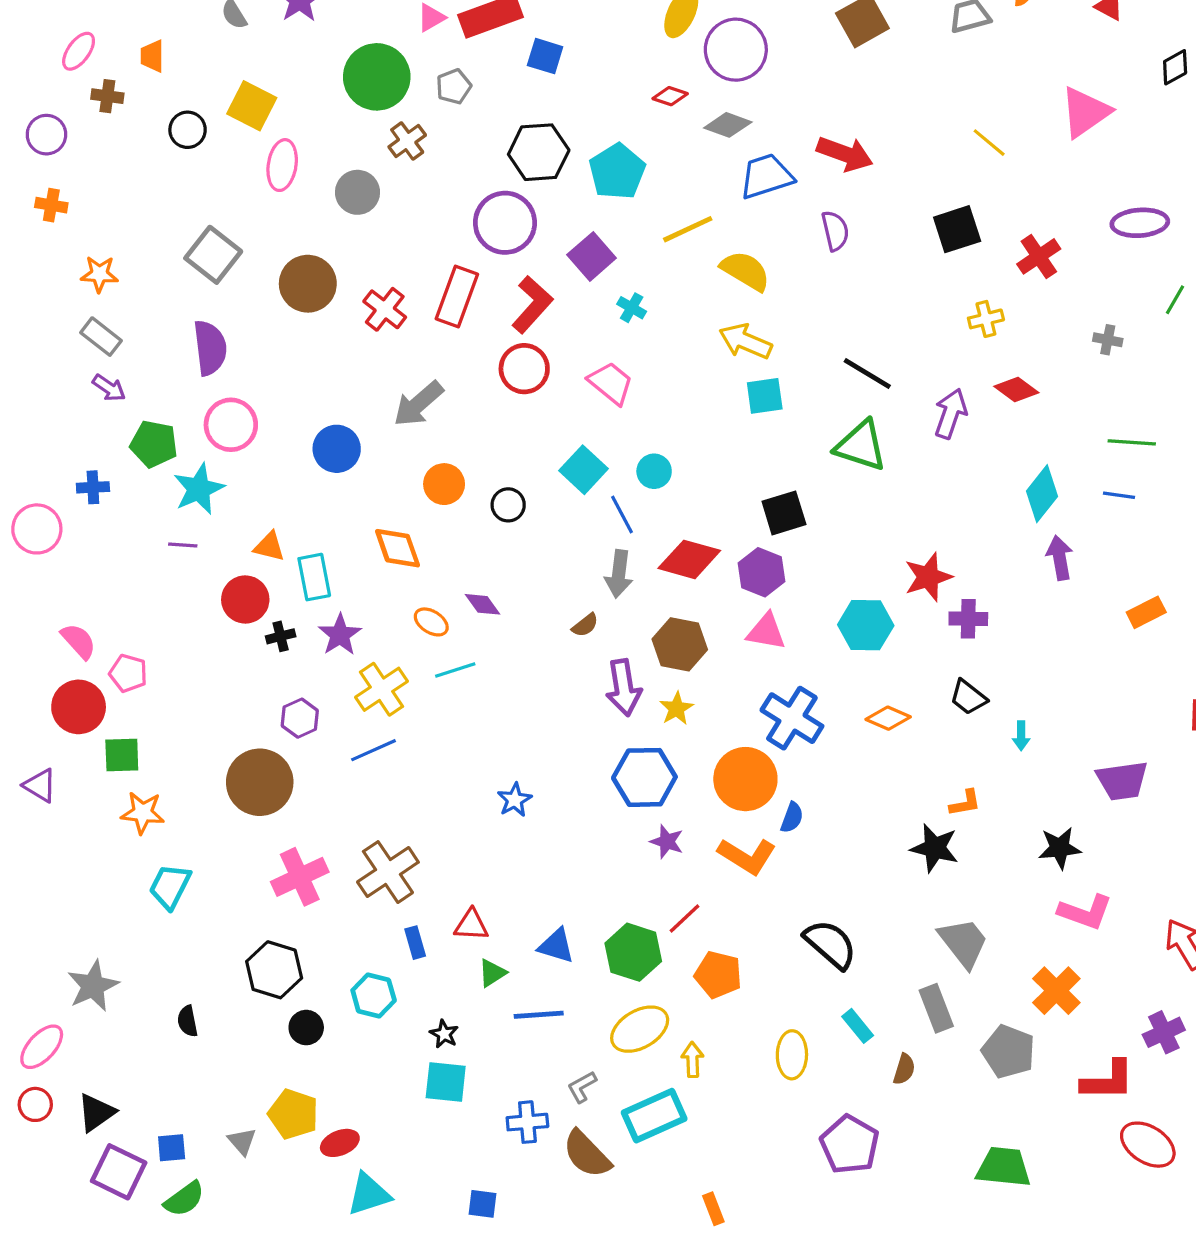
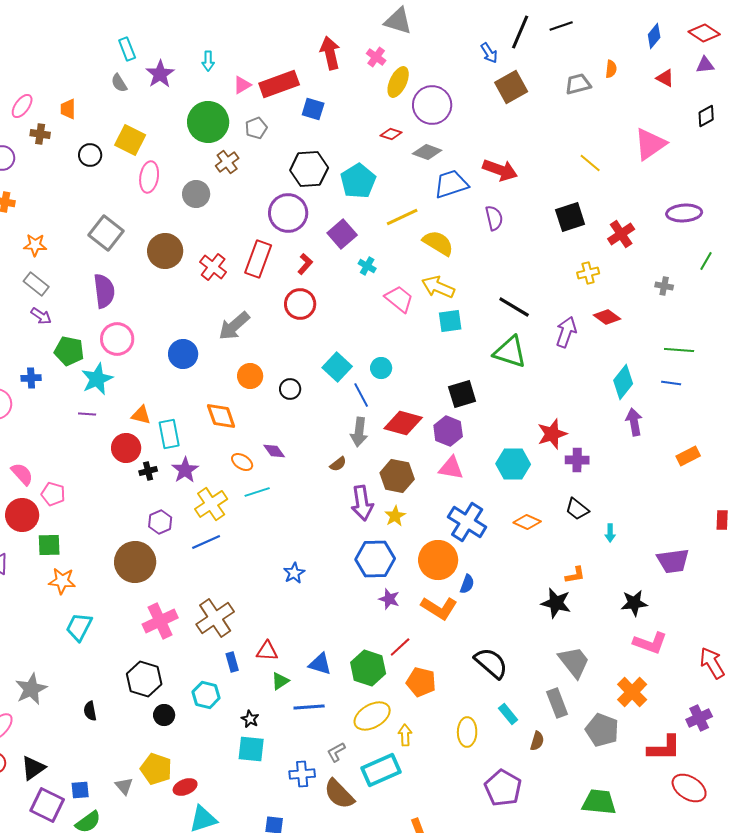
red L-shape: (532, 305) -> (305, 264), size x0.6
pink trapezoid: (611, 383) -> (399, 299), moved

